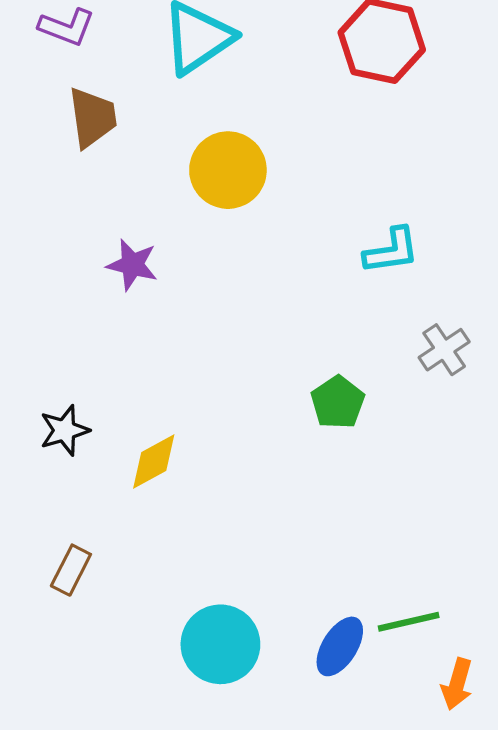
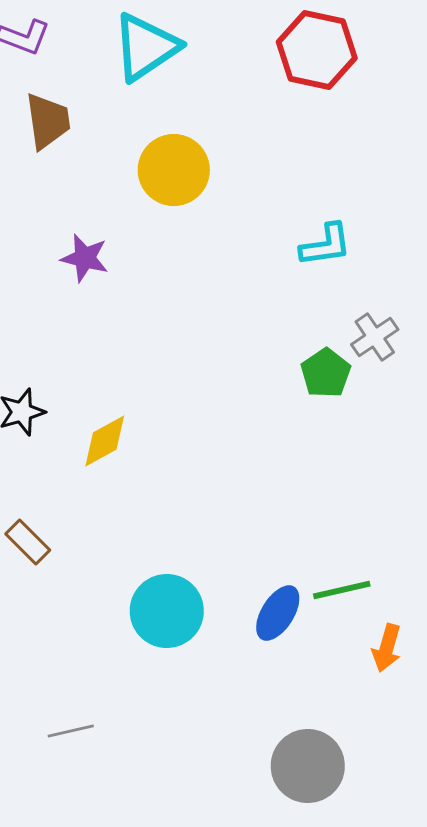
green pentagon: (338, 402) -> (326, 373), moved
brown rectangle: (71, 570) -> (28, 542), turned -72

